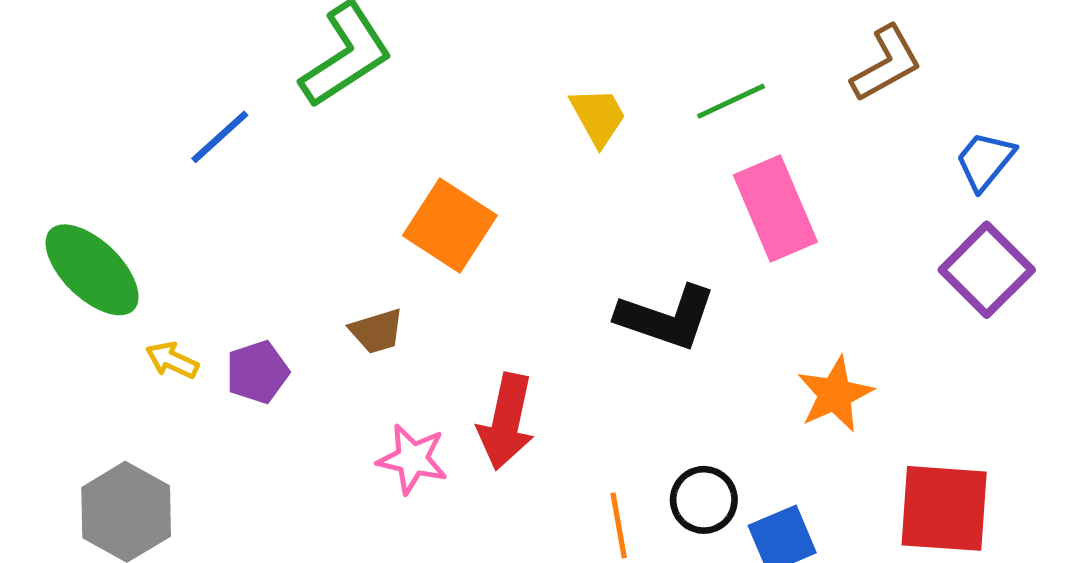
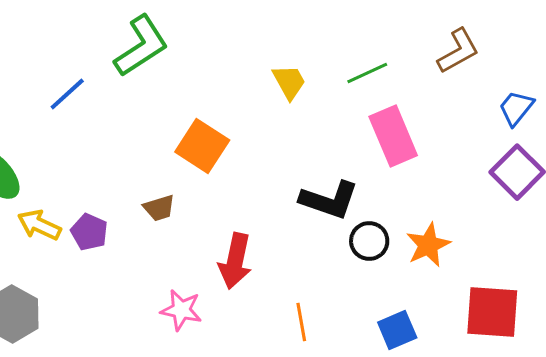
yellow arrow: (172, 360) -> (39, 225), size x1.4
purple pentagon: (257, 372) -> (89, 232), turned -30
pink star: (412, 459) -> (181, 310), moved
black circle: (704, 500) -> (369, 241), moved

